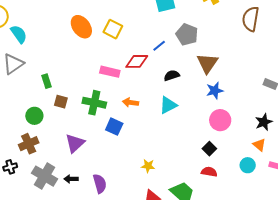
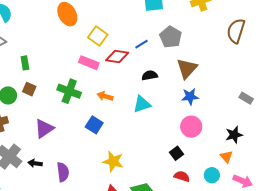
yellow square: (113, 29) -> (98, 36), moved
brown square: (61, 102) -> (29, 89), moved
blue square: (114, 127) -> (94, 125), moved
yellow star: (148, 166) -> (113, 161), size x1.5
red semicircle: (209, 172) -> (182, 176), moved

